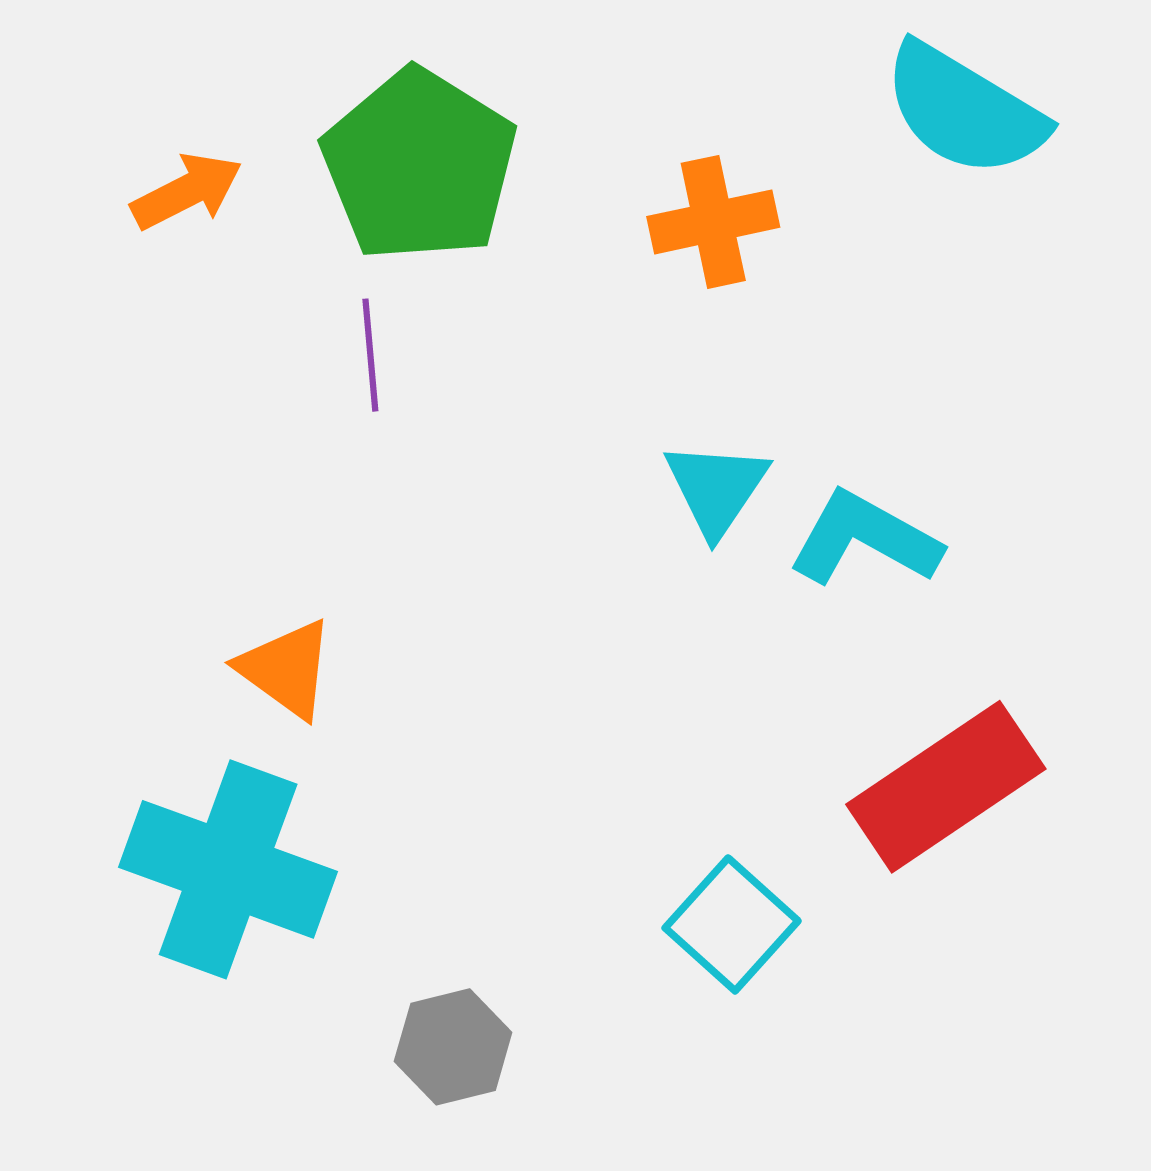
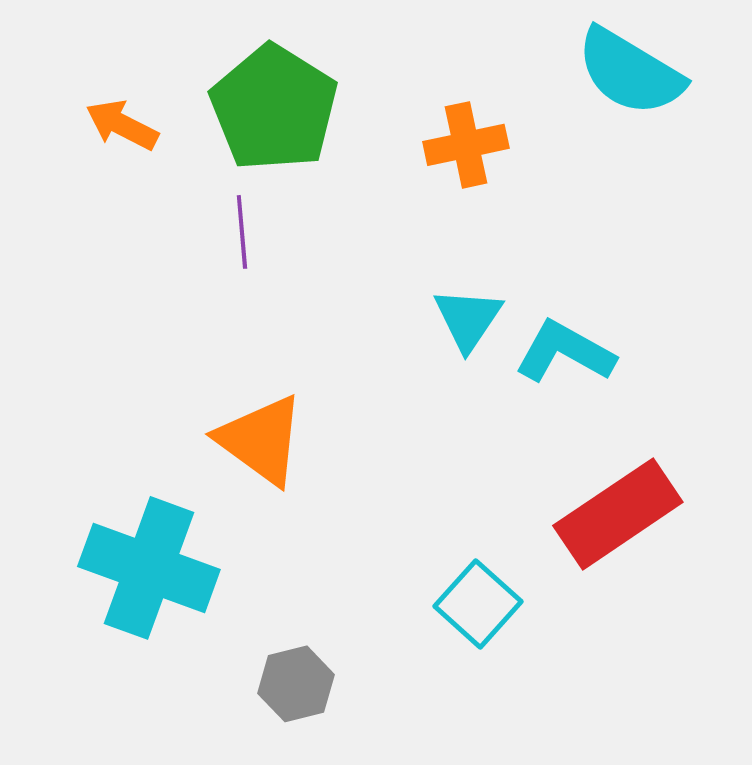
orange arrow: (187, 191) -> (122, 125), turned -126
orange triangle: (286, 669) -> (261, 440), moved, size x1.4

